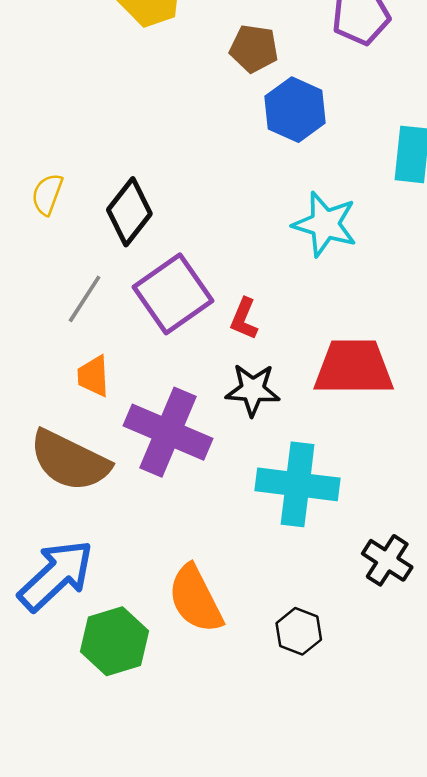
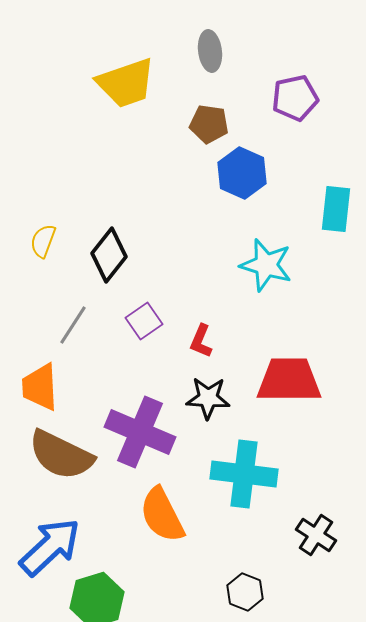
purple square: (173, 294) -> (144, 321), size x0.6
orange trapezoid: (93, 376) -> (40, 387), moved, size x1.4
orange semicircle: (195, 599) -> (162, 515), moved

